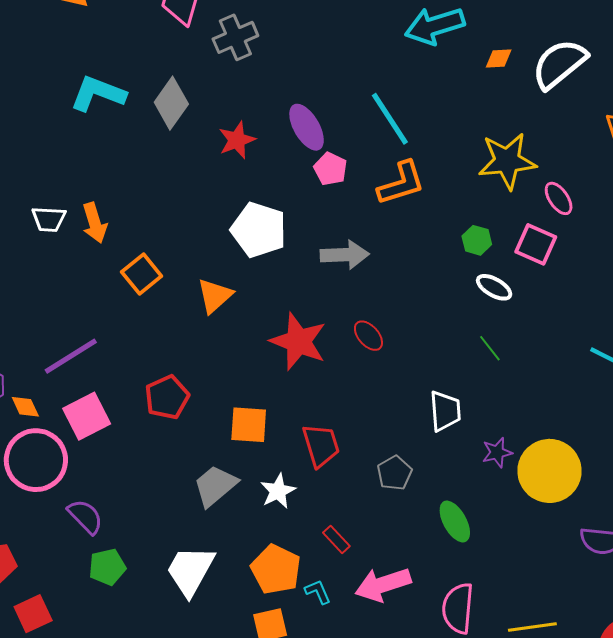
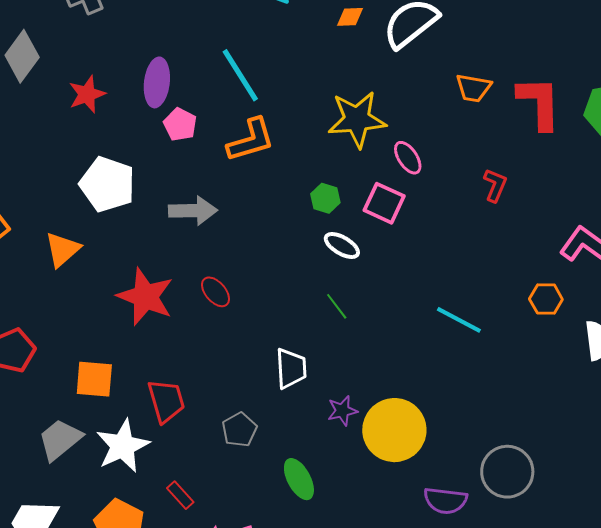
purple ellipse: (307, 127) -> (157, 82), turned 36
white star: (278, 491) -> (123, 446), size x1.5

